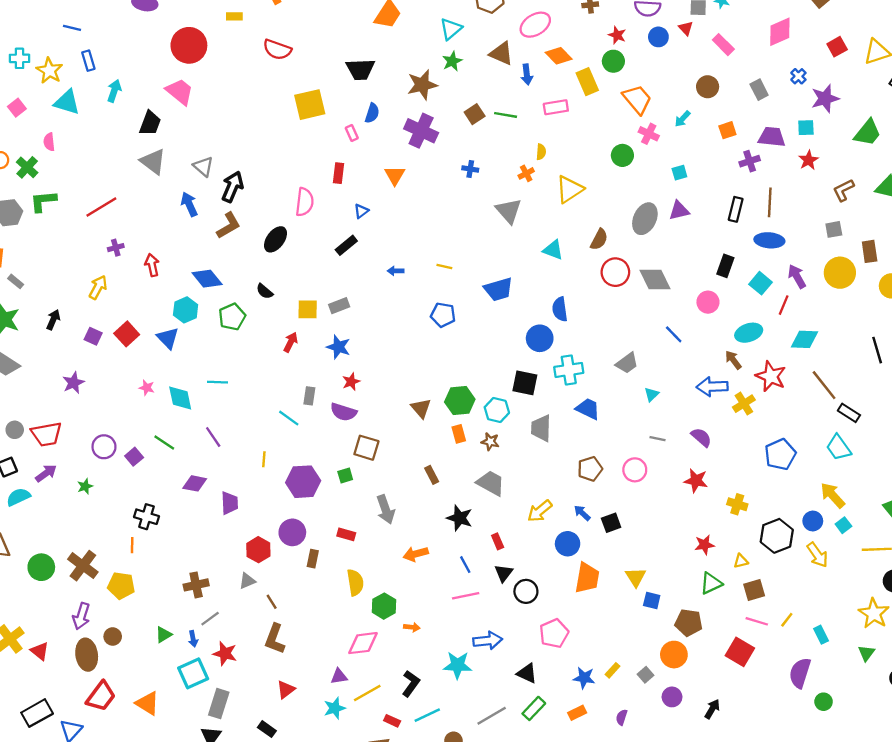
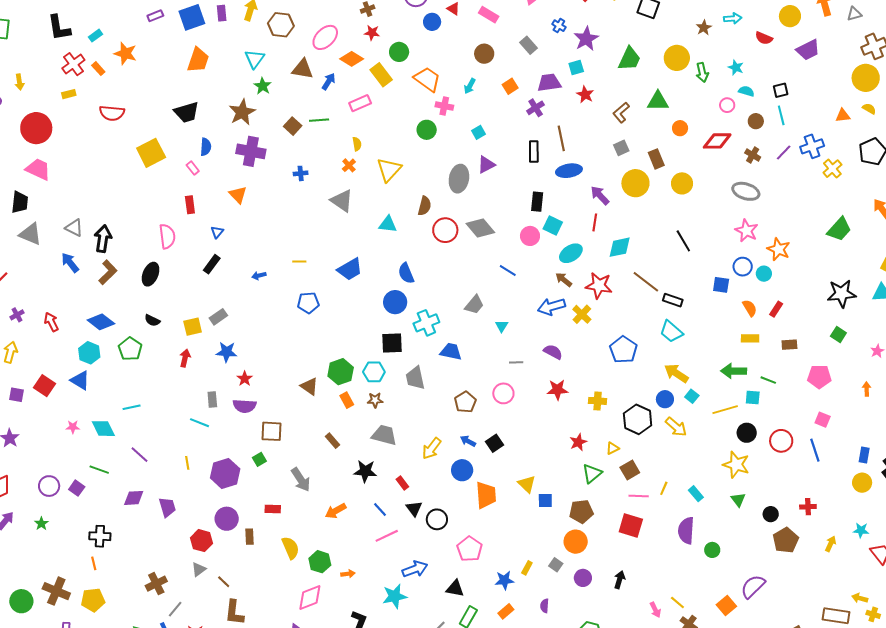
red star: (617, 35) -> (372, 33), moved
blue arrow: (527, 74) -> (329, 81), turned -126
cyan square: (761, 283) -> (553, 226), moved

